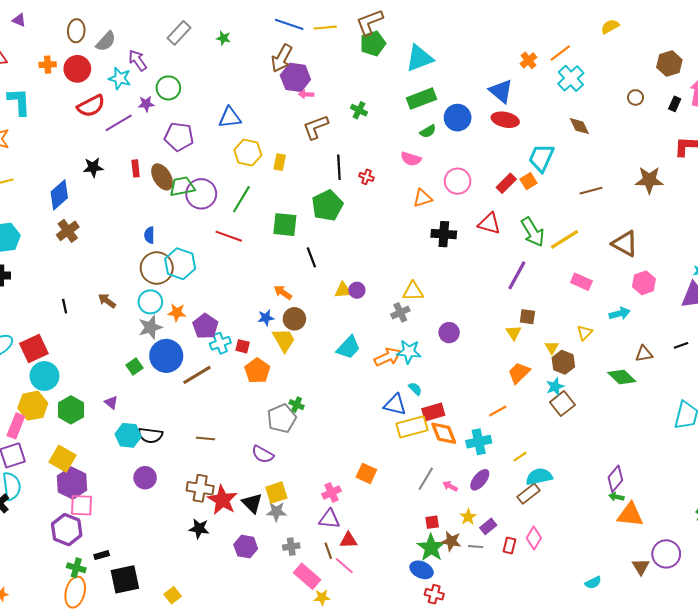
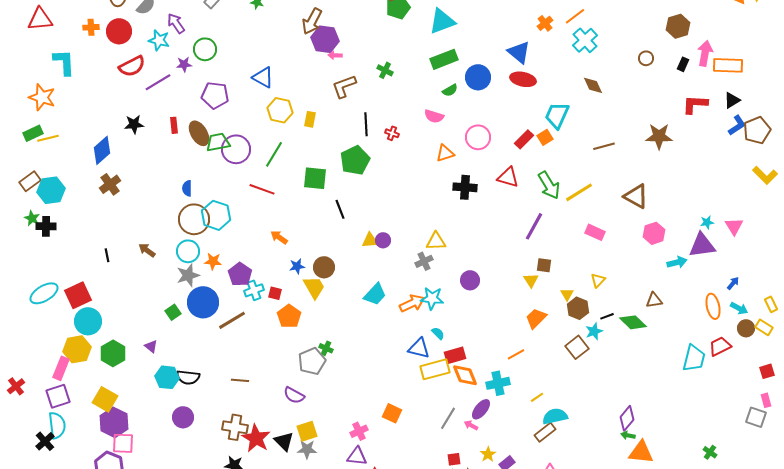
blue triangle: (230, 118) -> (263, 77), turned 35
orange arrow: (283, 292) -> (279, 237), moved
cyan arrow: (620, 314) -> (677, 262), moved
black line: (681, 345) -> (607, 316), moved
cyan star: (555, 387) -> (594, 331), moved
purple ellipse: (480, 480) -> (481, 409), moved

